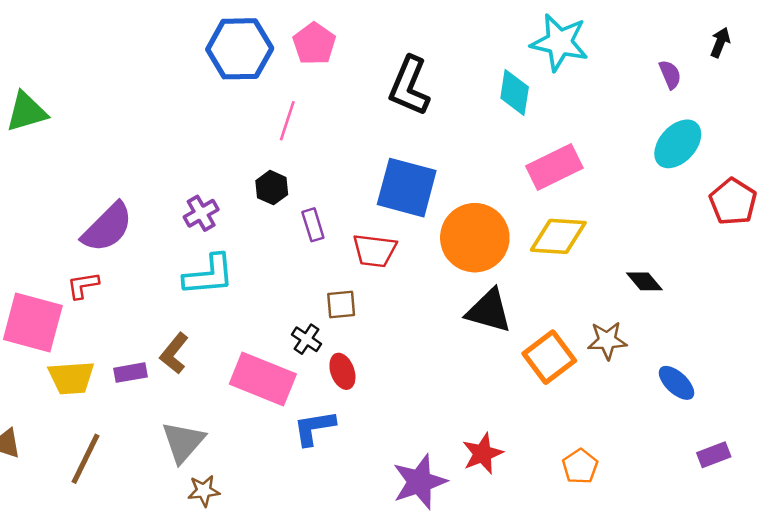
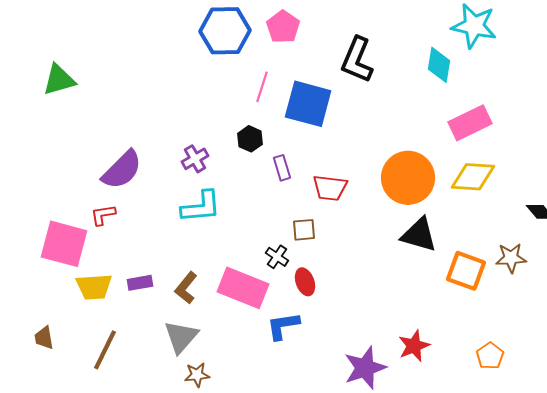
blue square: (407, 188) -> (308, 104), moved
brown L-shape: (174, 353) -> (186, 288), moved
orange square: (549, 357) -> (466, 271), turned -33

